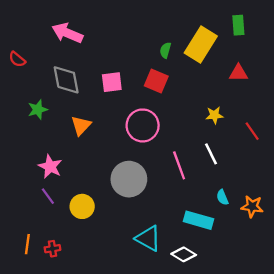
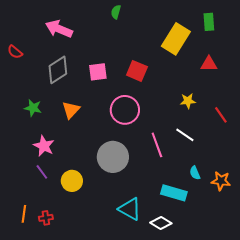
green semicircle: (165, 50) -> (116, 12), moved
gray diamond: (66, 80) -> (58, 70), turned 68
green star: (38, 110) -> (33, 108), moved, turned 30
white line: (211, 154) -> (185, 135), turned -30

